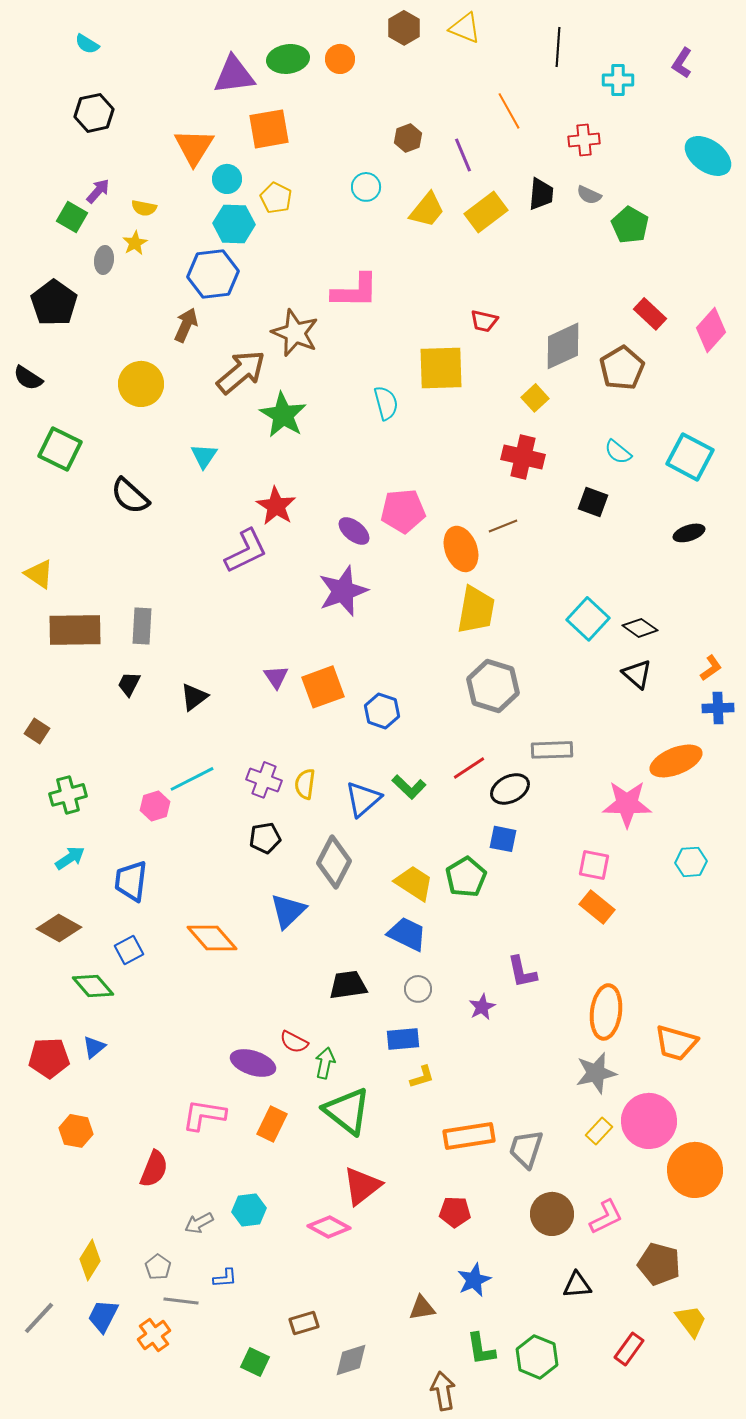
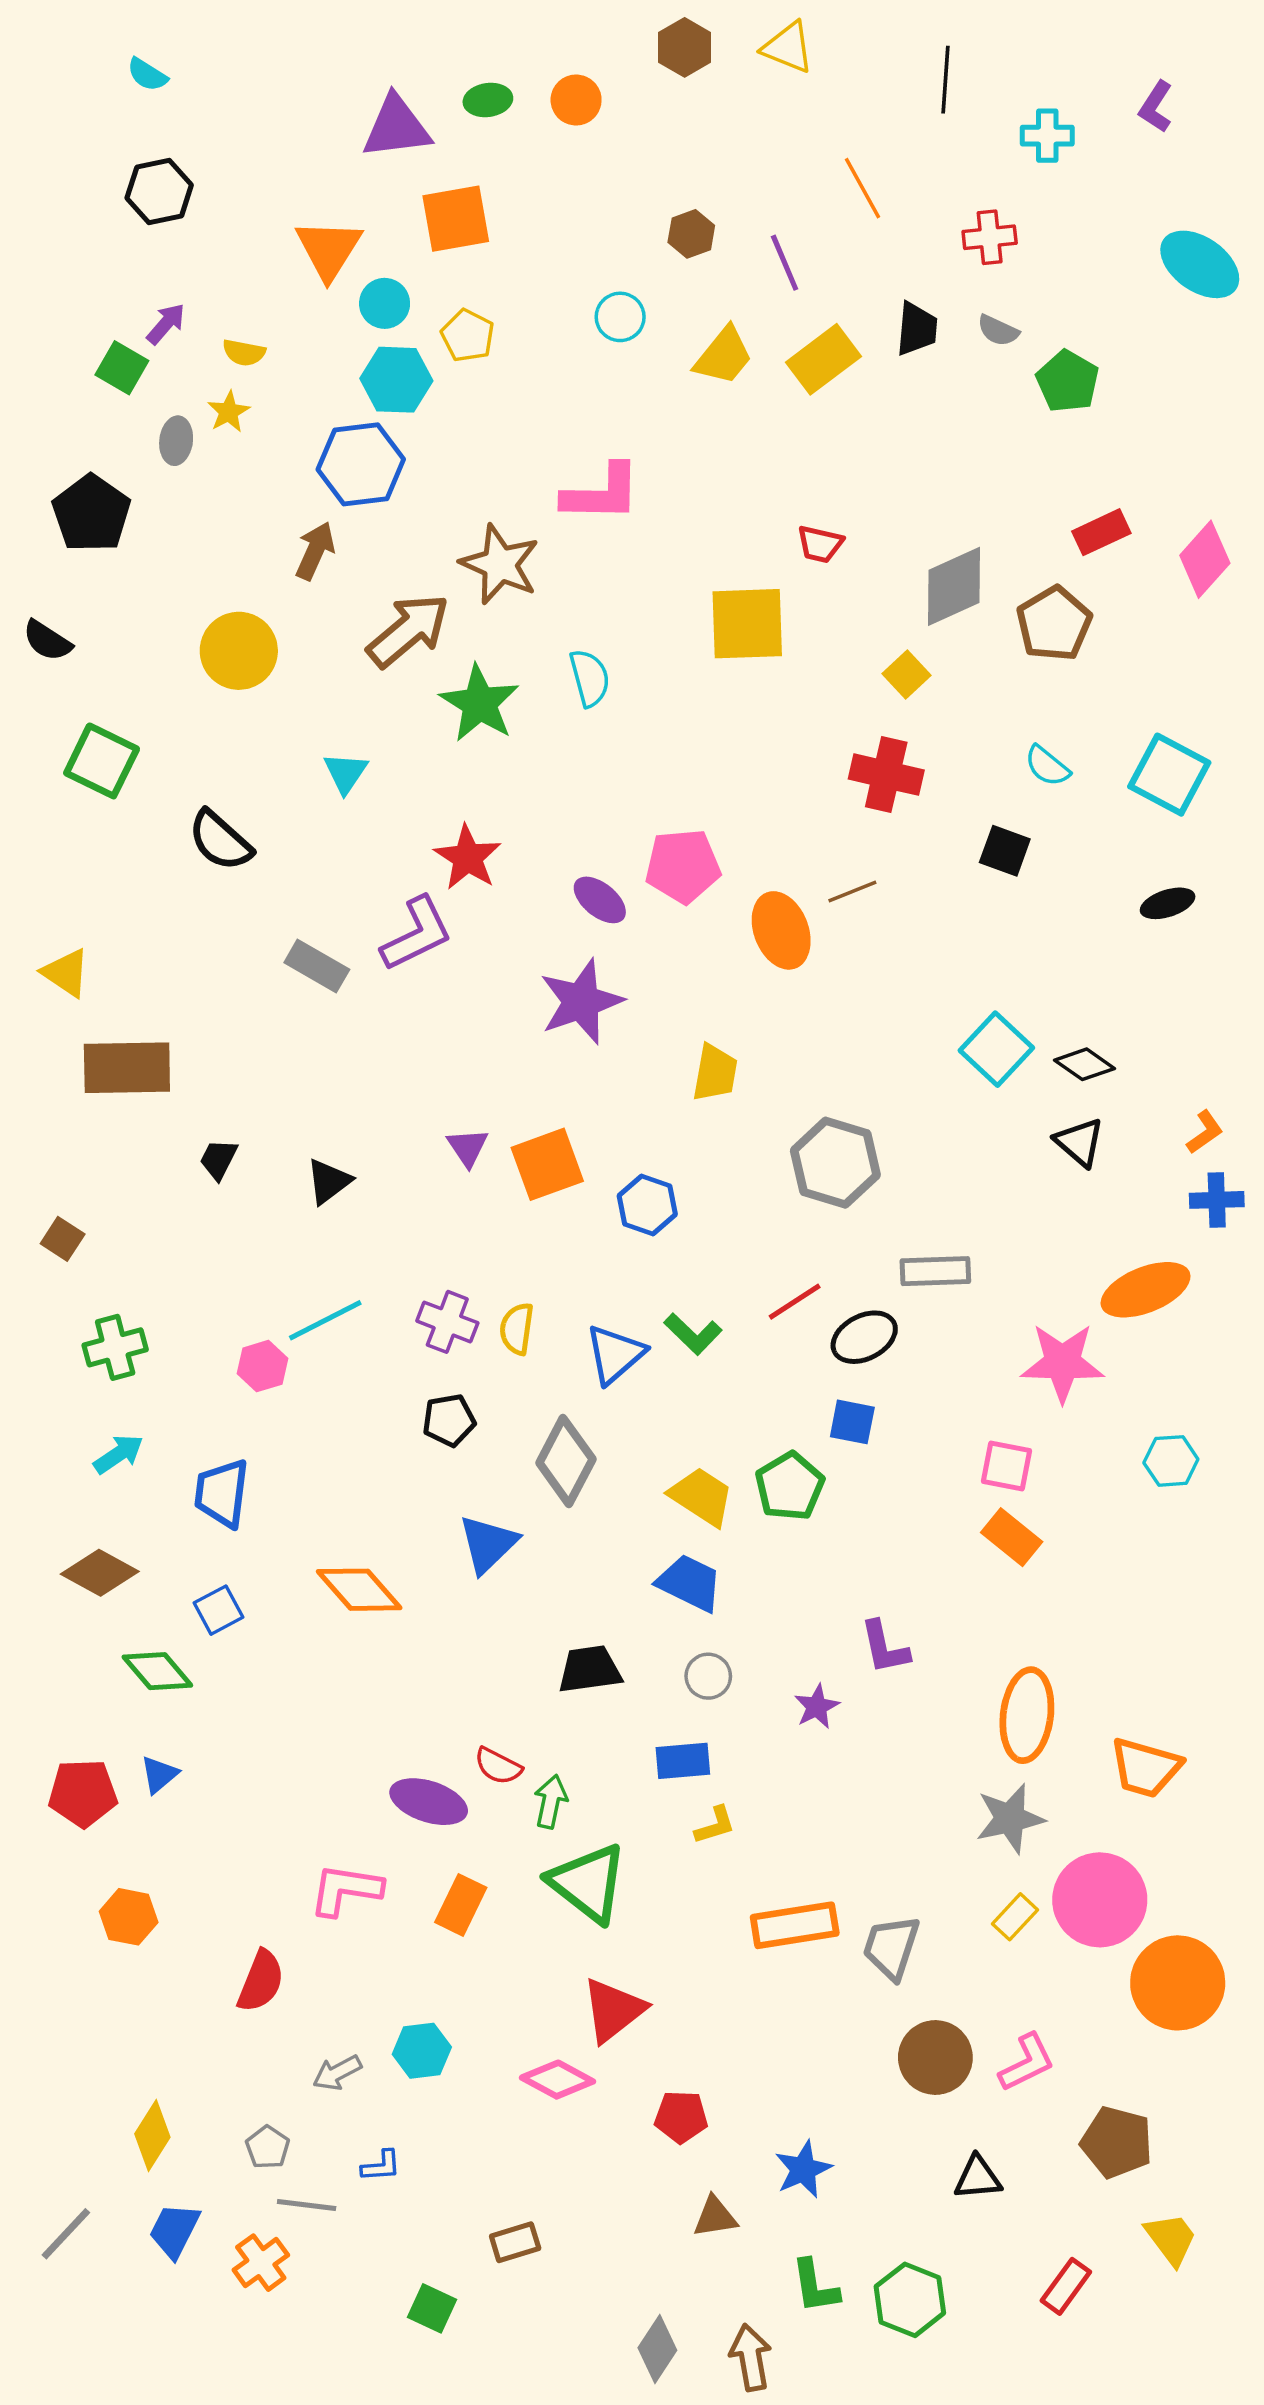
green ellipse: (288, 59) -> (488, 100), size x0.7
red rectangle: (650, 314) -> (1101, 532), turned -68
cyan semicircle: (386, 403) -> (590, 678), moved
yellow trapezoid: (476, 610) -> (715, 1073), moved, size x0.7
gray rectangle: (142, 626) -> (317, 966), moved, turned -63
red pentagon: (455, 1212) -> (681, 2117), moved
gray diamond: (351, 1360) -> (657, 2349), moved, turned -39

